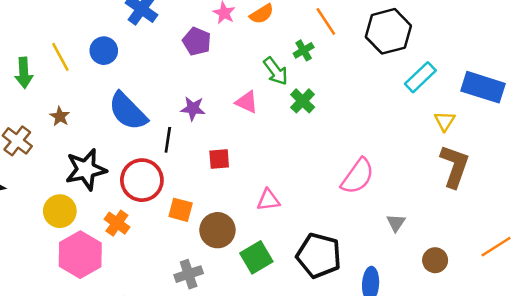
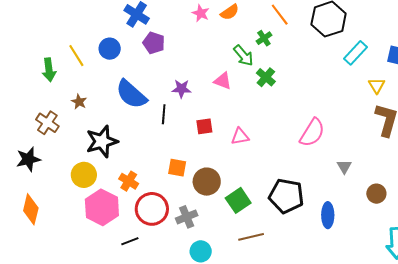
purple pentagon: (197, 41) -> (154, 43), moved
red circle: (142, 180) -> (152, 209), moved
pink triangle: (268, 200) -> (240, 136), moved

